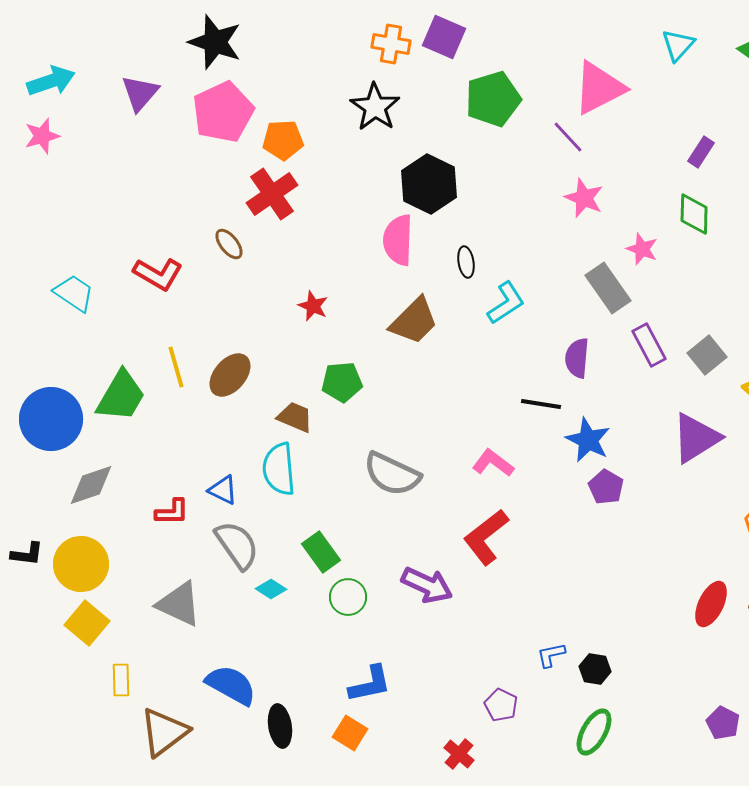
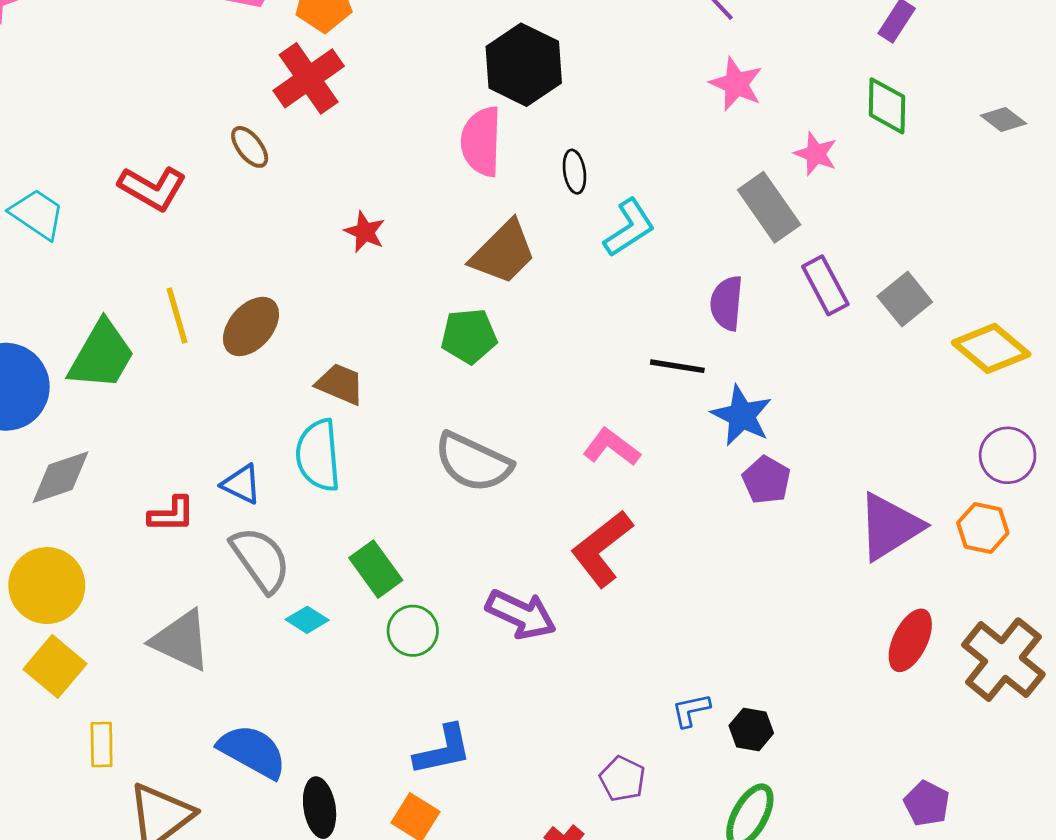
green pentagon: (342, 382) -> (469, 336), moved
purple triangle: (696, 438) -> (890, 527), moved

